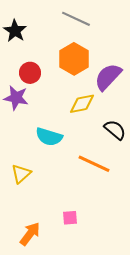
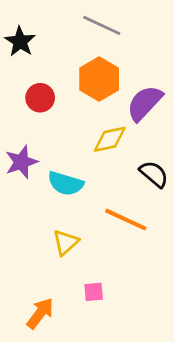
purple star: (16, 98) -> (21, 162), moved, turned -30
yellow triangle: (21, 174) -> (66, 242), moved

